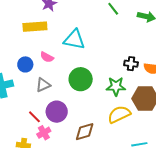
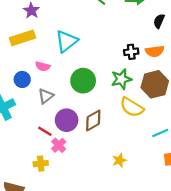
cyan triangle: (74, 40) -> (67, 41), turned -35
yellow semicircle: (119, 114) -> (132, 107), turned -110
brown diamond: (85, 132) -> (93, 120), moved

